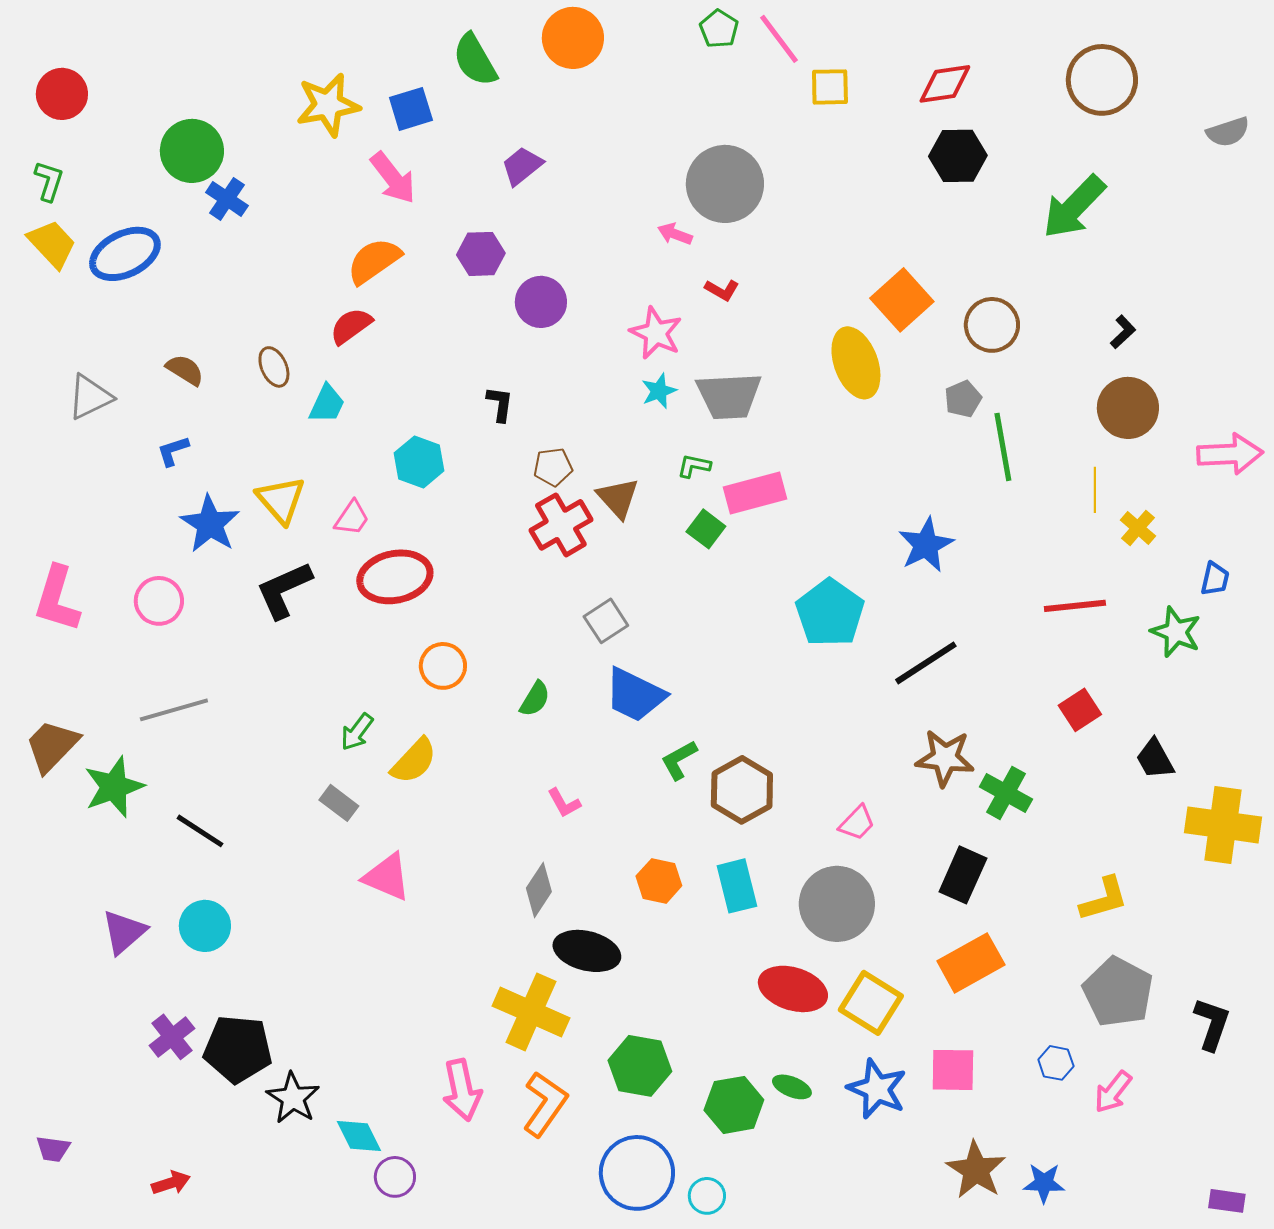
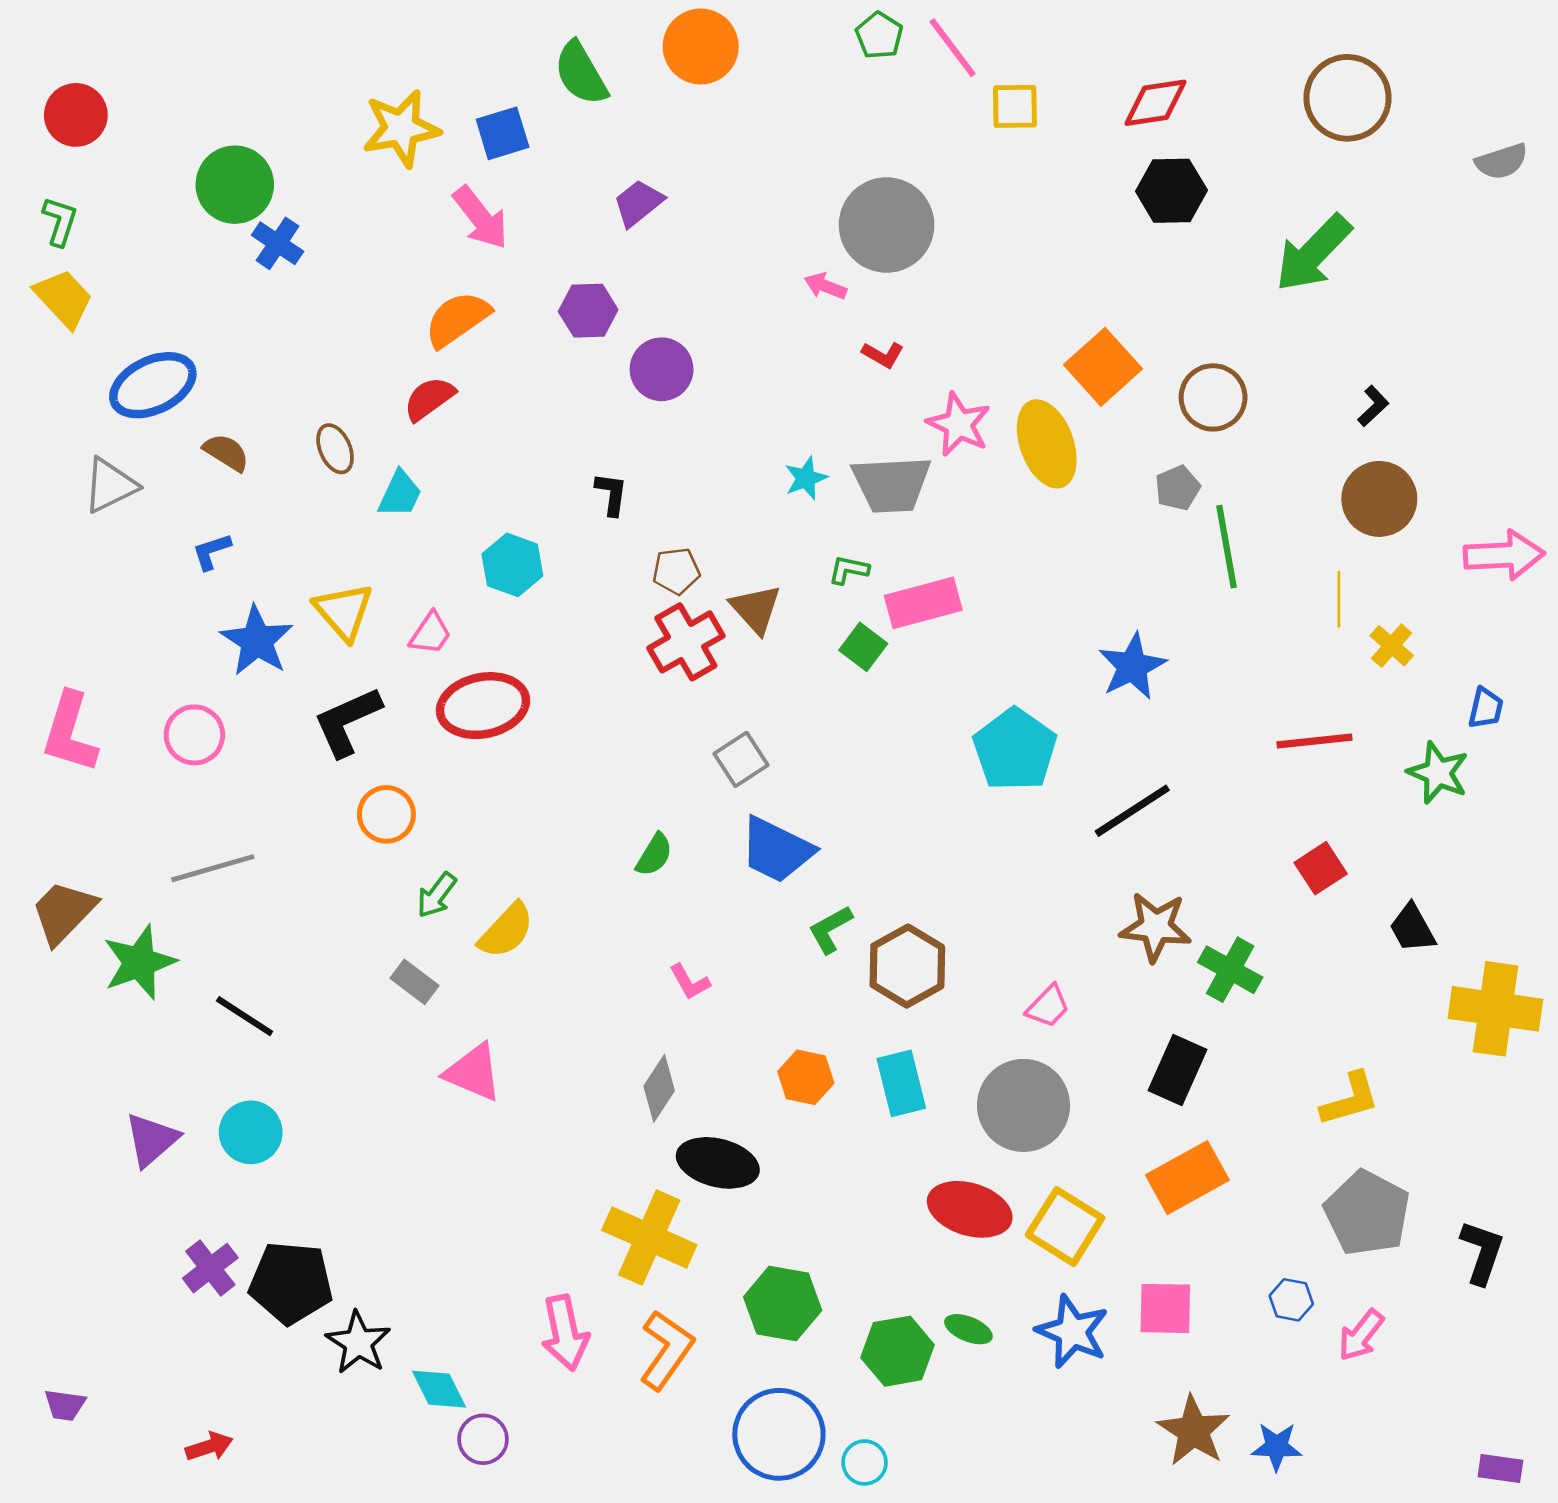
blue ellipse: (125, 254) -> (153, 385), moved
pink star: (656, 333) -> (959, 424), moved
orange circle: (443, 666) -> (386, 814), moved

